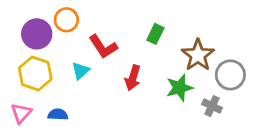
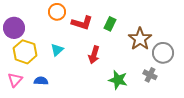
orange circle: (66, 20) -> (57, 12), moved
purple circle: (37, 34) -> (14, 28), moved
red L-shape: (103, 47) -> (82, 23), moved, turned -40
green star: (179, 88) -> (118, 80), moved, turned 30

